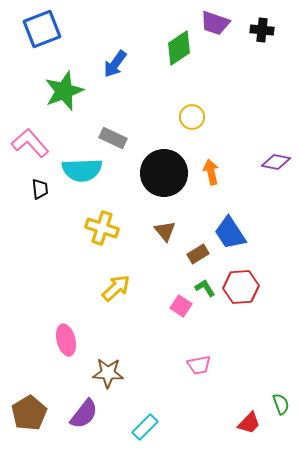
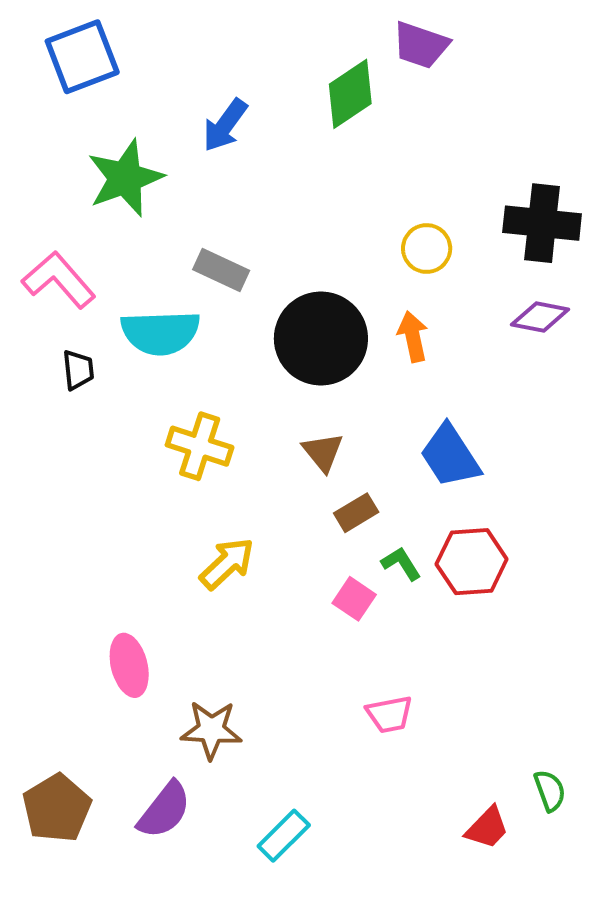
black cross: (262, 30) -> (542, 223), moved, size x1.6
yellow circle: (192, 117) -> (427, 249), moved
brown rectangle: (198, 254) -> (356, 513), moved

